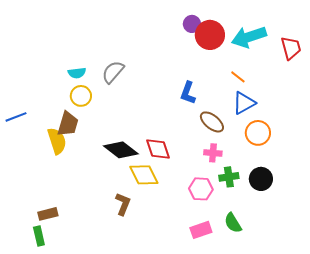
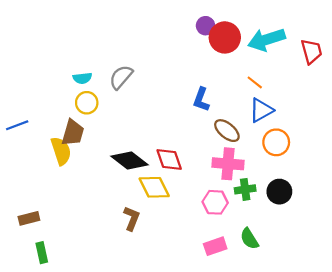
pink cross: (213, 153) -> (228, 164), size x1.6
brown rectangle: (48, 214) -> (29, 218), moved

